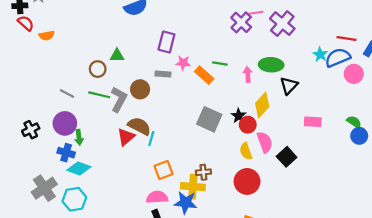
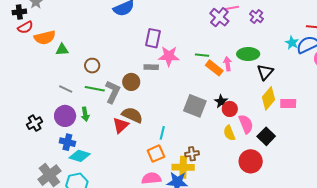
red semicircle: (26, 23) -> (25, 27), turned 112
purple cross: (282, 24) -> (256, 16), size x0.6
orange semicircle: (47, 35) -> (45, 38), size x1.5
green triangle: (117, 56) -> (62, 50), moved
pink star: (183, 63) -> (169, 56), size x1.5
orange rectangle: (204, 75) -> (214, 68), moved
yellow diamond: (262, 105) -> (269, 98), moved
green arrow: (79, 137) -> (85, 114), moved
cyan line: (151, 139) -> (162, 133), moved
red circle: (247, 181) -> (251, 161), moved

